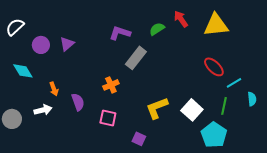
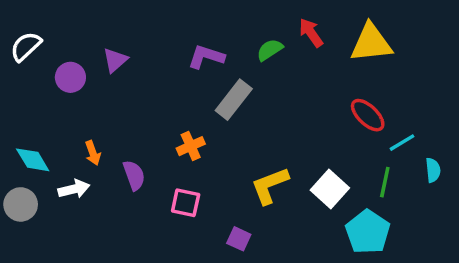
purple triangle: (67, 44) -> (115, 60), moved
cyan diamond: (23, 71) -> (33, 160), moved

